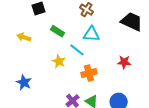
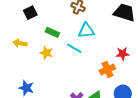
yellow star: (59, 61) -> (46, 53), moved
orange cross: (89, 73) -> (107, 70), moved

